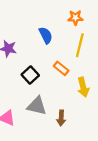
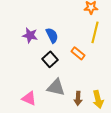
blue semicircle: (46, 35) -> (52, 35), moved
yellow arrow: (83, 87) -> (98, 99), moved

